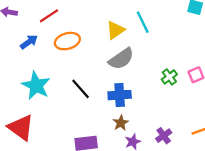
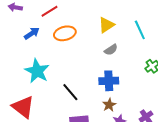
cyan line: (143, 22) -> (140, 30), moved
gray semicircle: (121, 59) -> (111, 50), size x0.6
black line: (81, 89) -> (70, 92), moved

